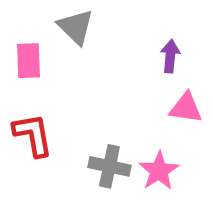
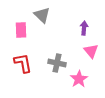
pink triangle: (186, 108) -> (91, 51), turned 42
gray cross: (109, 166) -> (57, 63), moved

